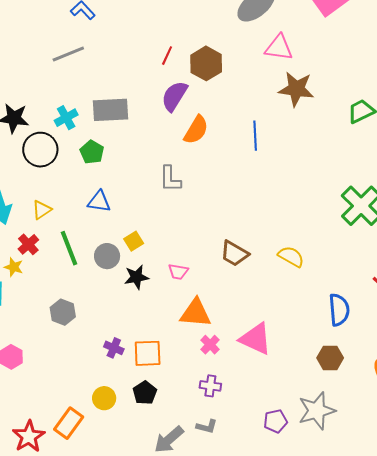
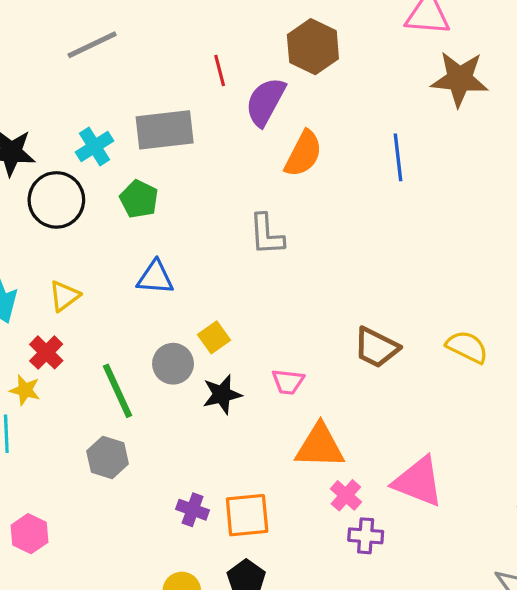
red line: (167, 56) -> (220, 70), moved, turned -36
green line: (69, 248) -> (118, 391), moved
purple cross: (210, 386) -> (366, 536), moved

